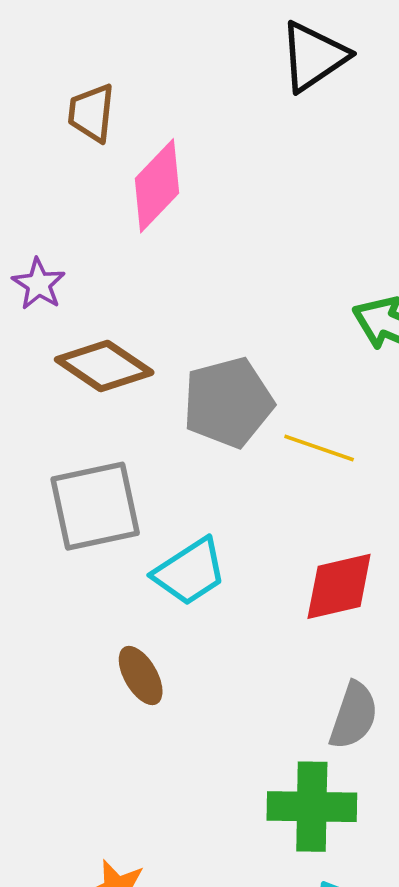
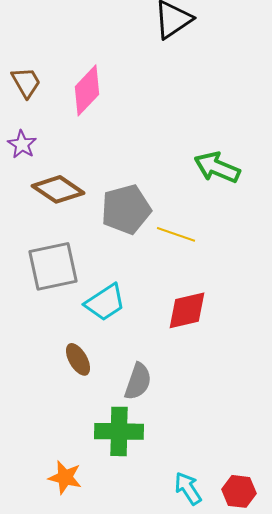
brown trapezoid: (91, 113) -> (26, 82), moved, turned 144
gray semicircle: (354, 716) -> (138, 381), moved
green cross: (312, 807) -> (119, 431), moved

